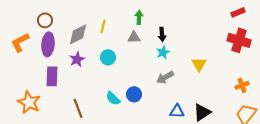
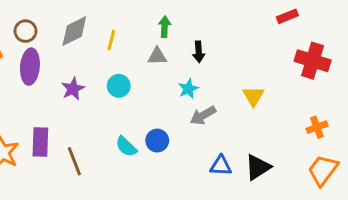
red rectangle: (238, 12) -> (287, 16), moved
gray diamond: (78, 34) -> (74, 31), moved
cyan star: (163, 52) -> (188, 89), moved
purple rectangle: (52, 76) -> (40, 142), moved

